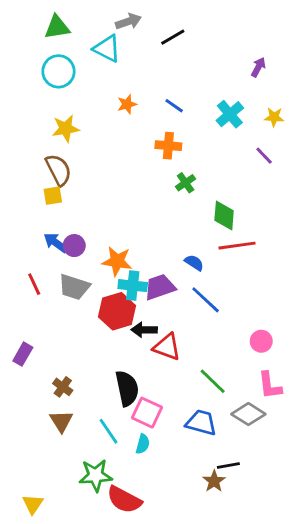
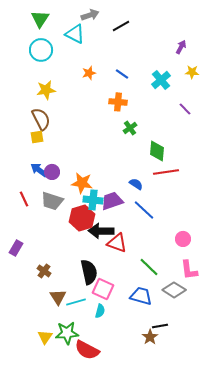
green triangle: (57, 27) -> (40, 19), turned -48
yellow star: (274, 117) -> (192, 72), moved
black arrow: (144, 330) -> (101, 231), size x1.4
brown triangle: (61, 421) -> (58, 297), moved
cyan line: (108, 431) -> (76, 302), turned -72
yellow triangle: (33, 504) -> (45, 337), moved

